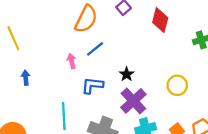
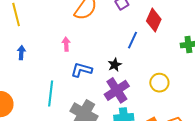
blue line: (95, 49) -> (132, 40), moved, turned -36

